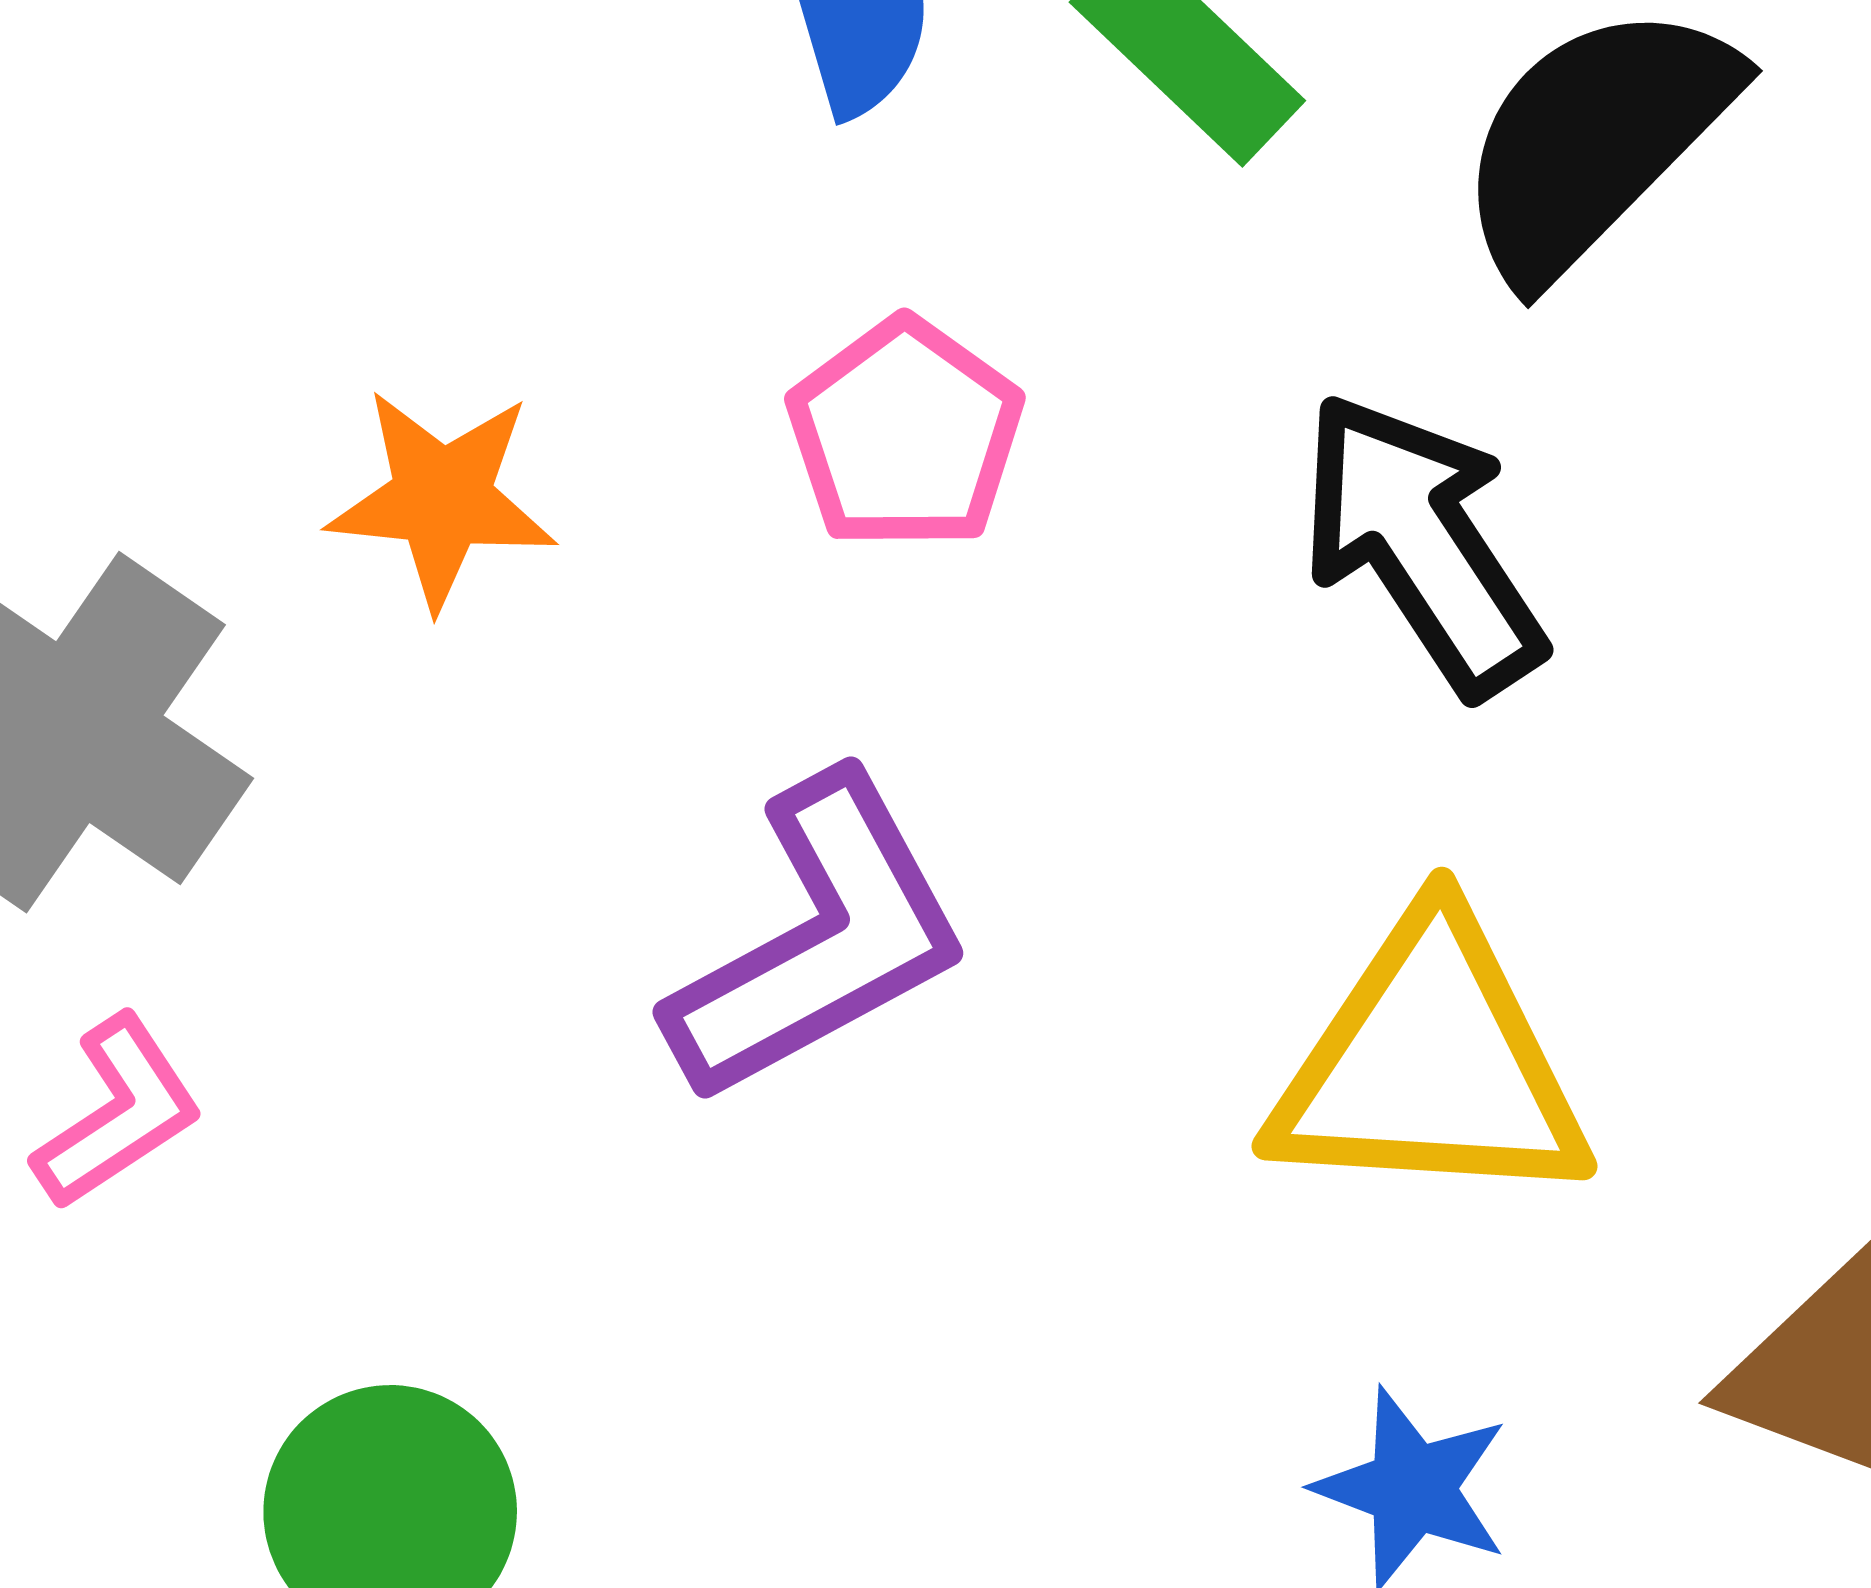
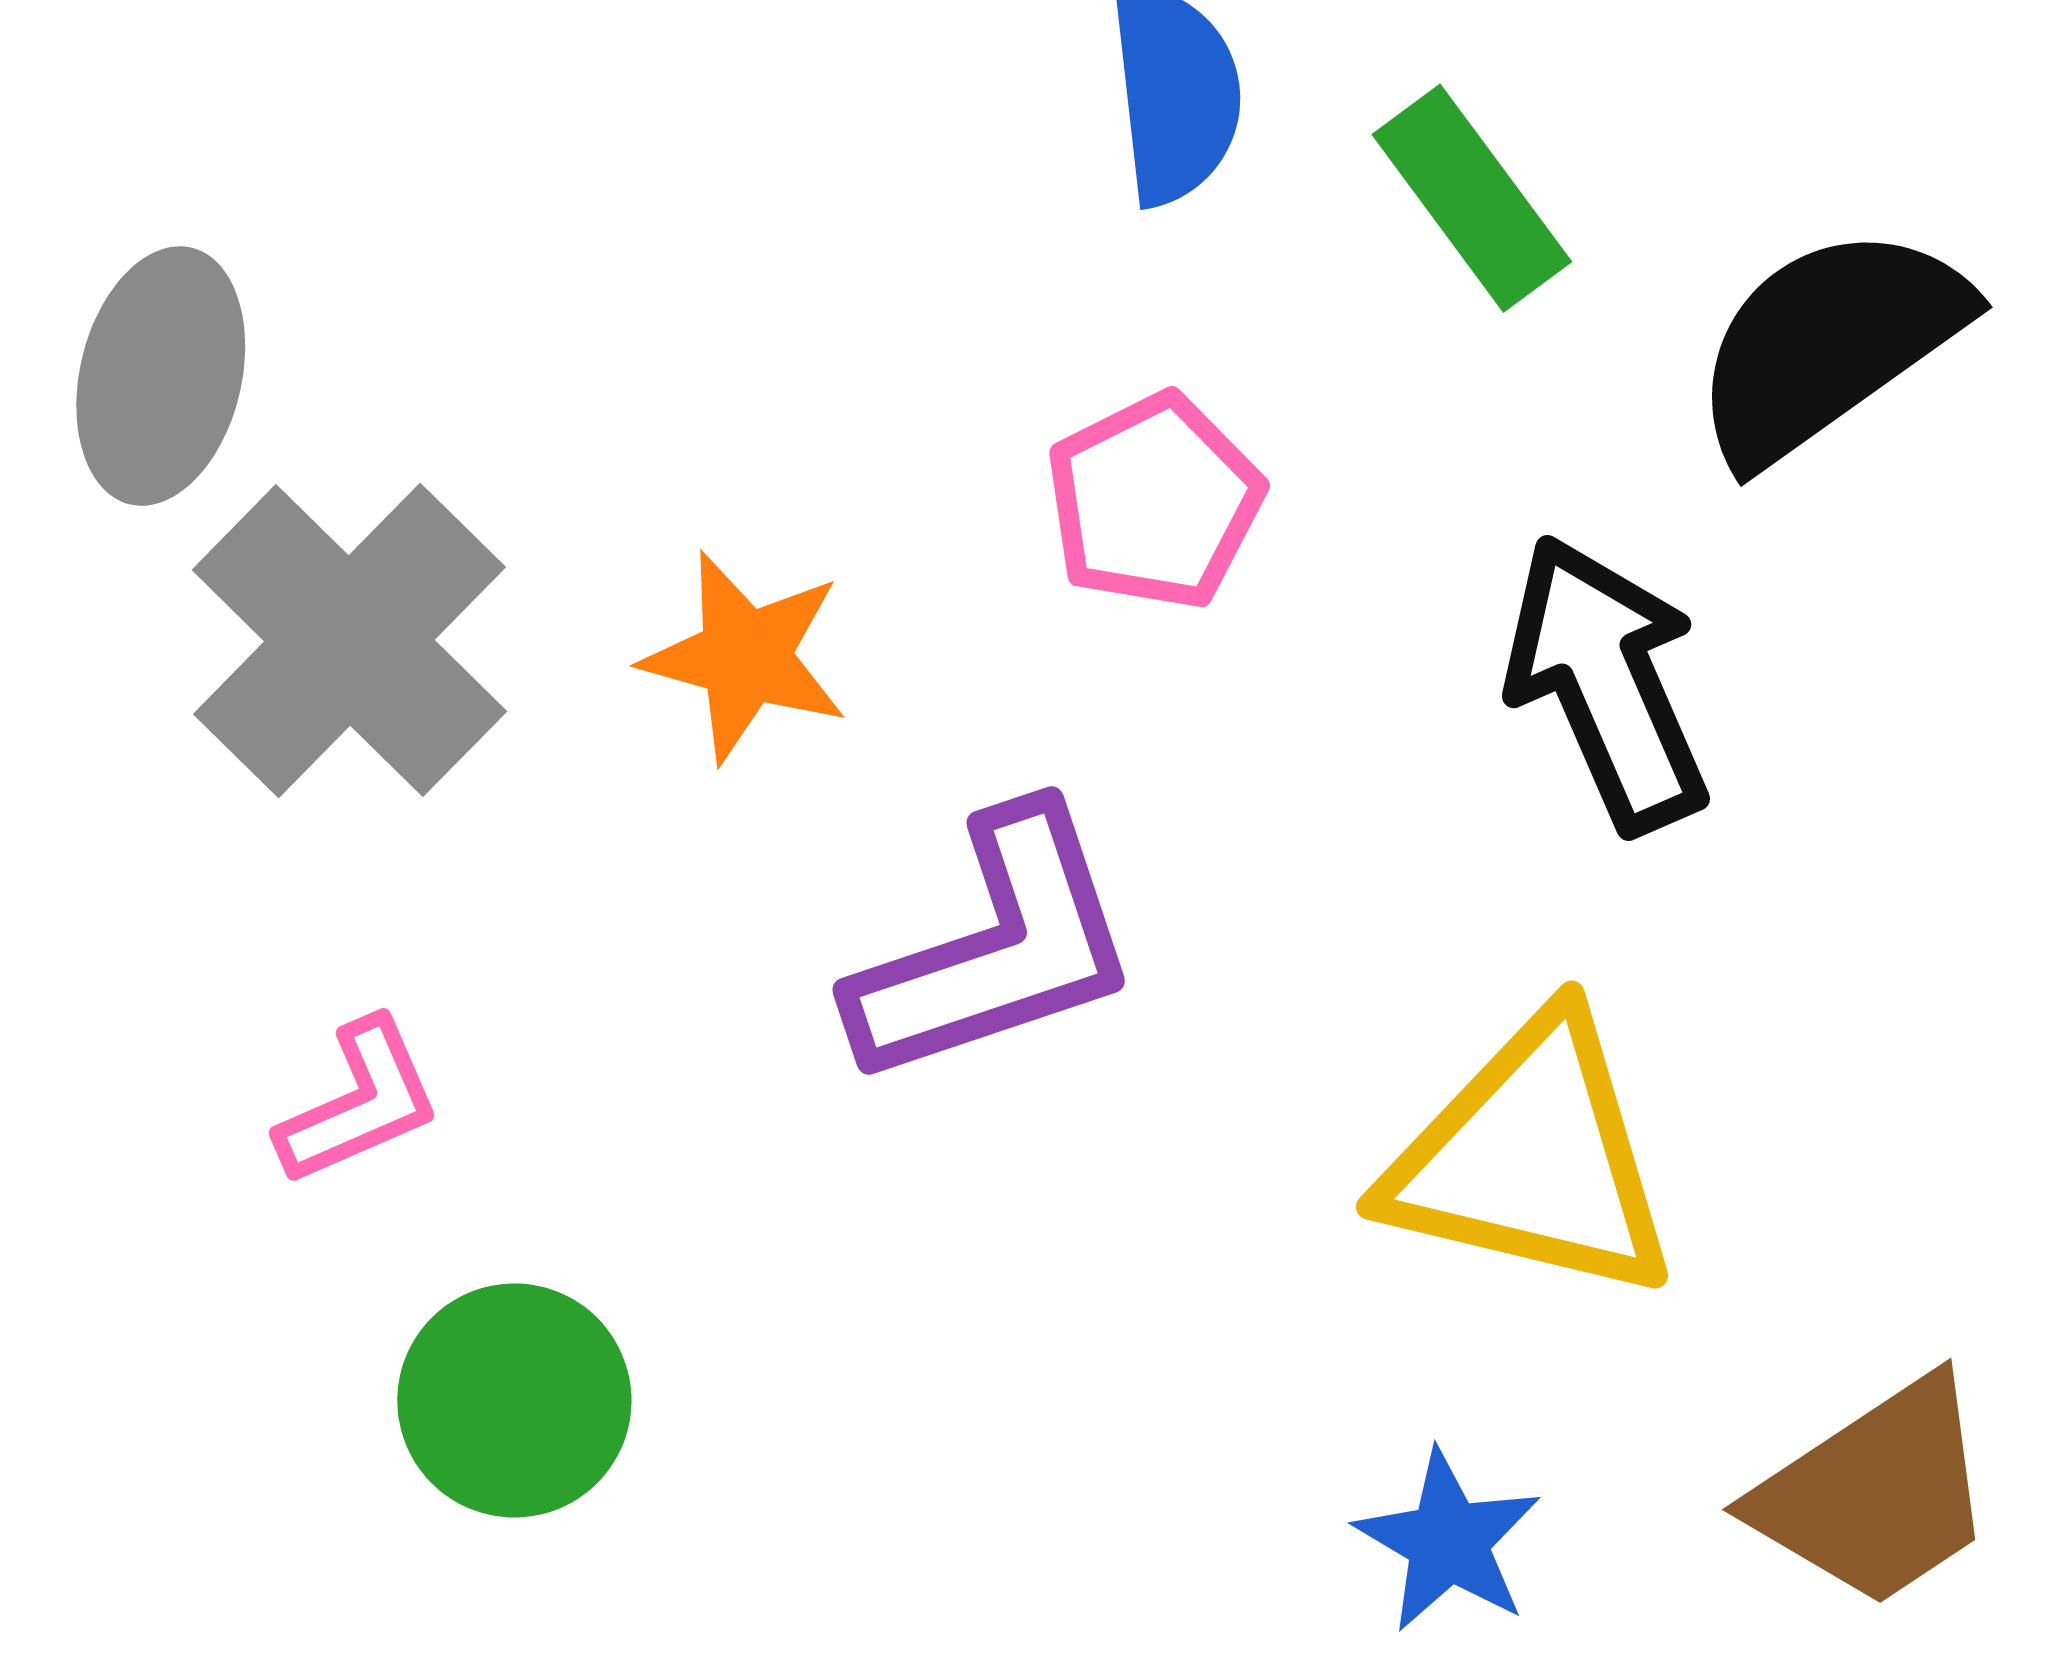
orange star: (442, 499) -> (745, 657), moved
pink L-shape: (118, 1113) -> (359, 1102), moved

